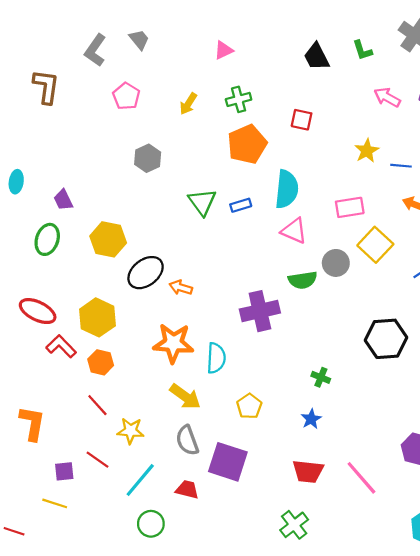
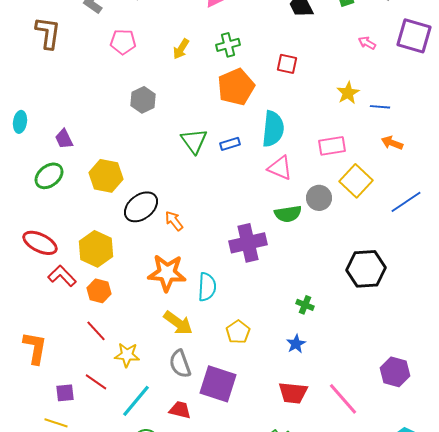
pink pentagon: (126, 96) -> (123, 42), turned -30
pink arrow: (387, 97) -> (367, 43), size x0.7
green ellipse: (47, 239) -> (49, 176), turned 32
orange arrow: (181, 288) -> (174, 221), turned 35

